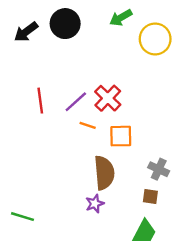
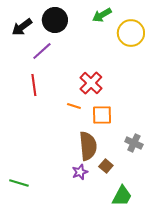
purple line: (76, 102) -> (42, 51), moved
brown square: (150, 196) -> (106, 166), moved, turned 32

